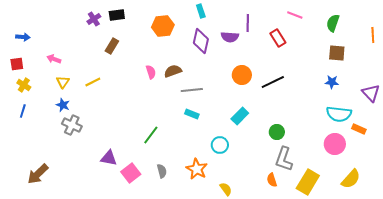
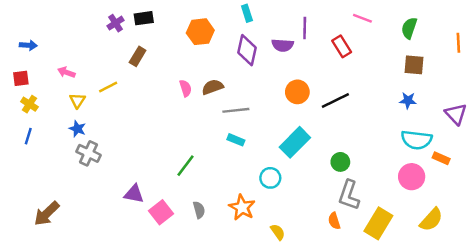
yellow line: (93, 82) -> (108, 87), moved
cyan rectangle: (240, 116) -> (295, 142), size x1.4

